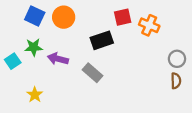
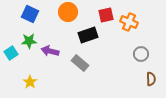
orange circle: (64, 17) -> (68, 12), moved
gray circle: (177, 59) -> (141, 54), moved
brown semicircle: (176, 81) -> (151, 79), moved

